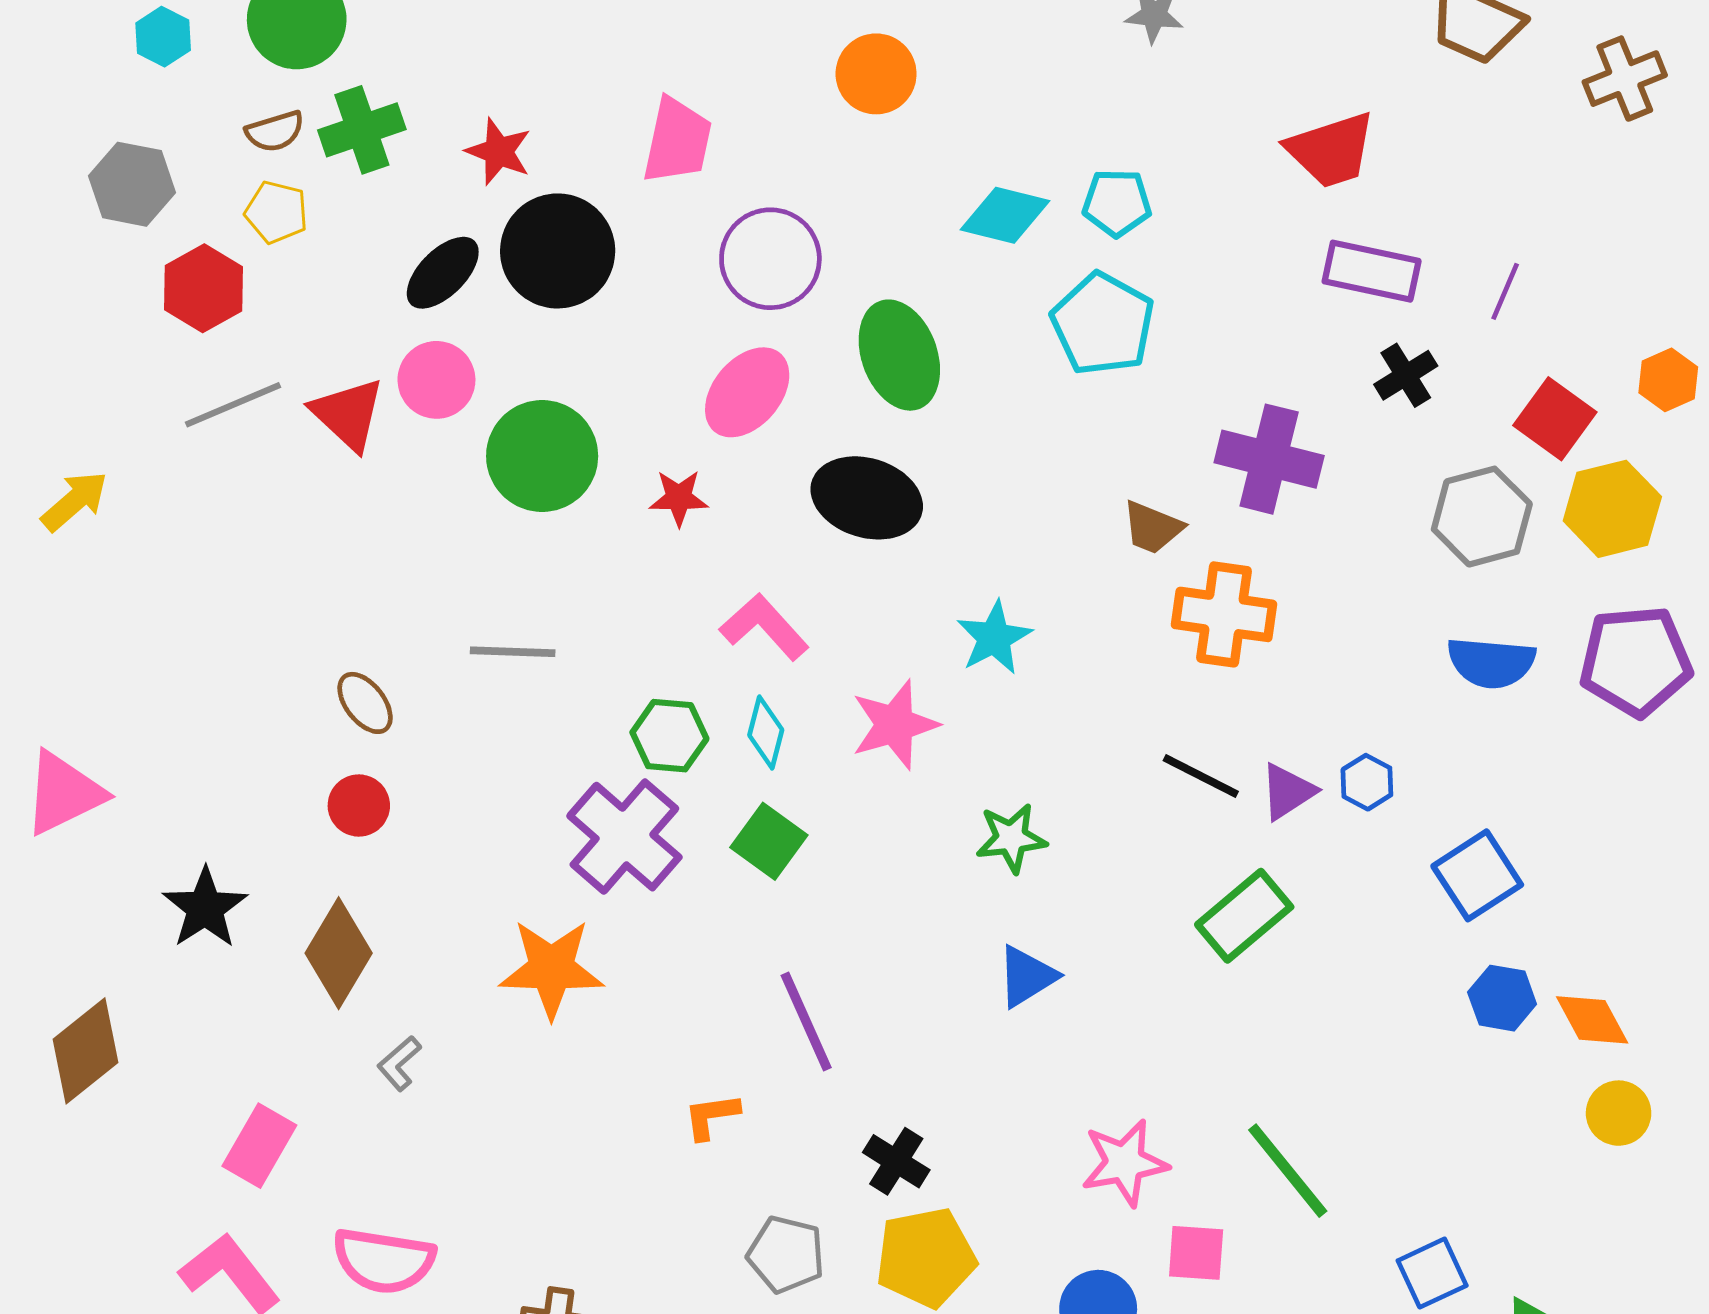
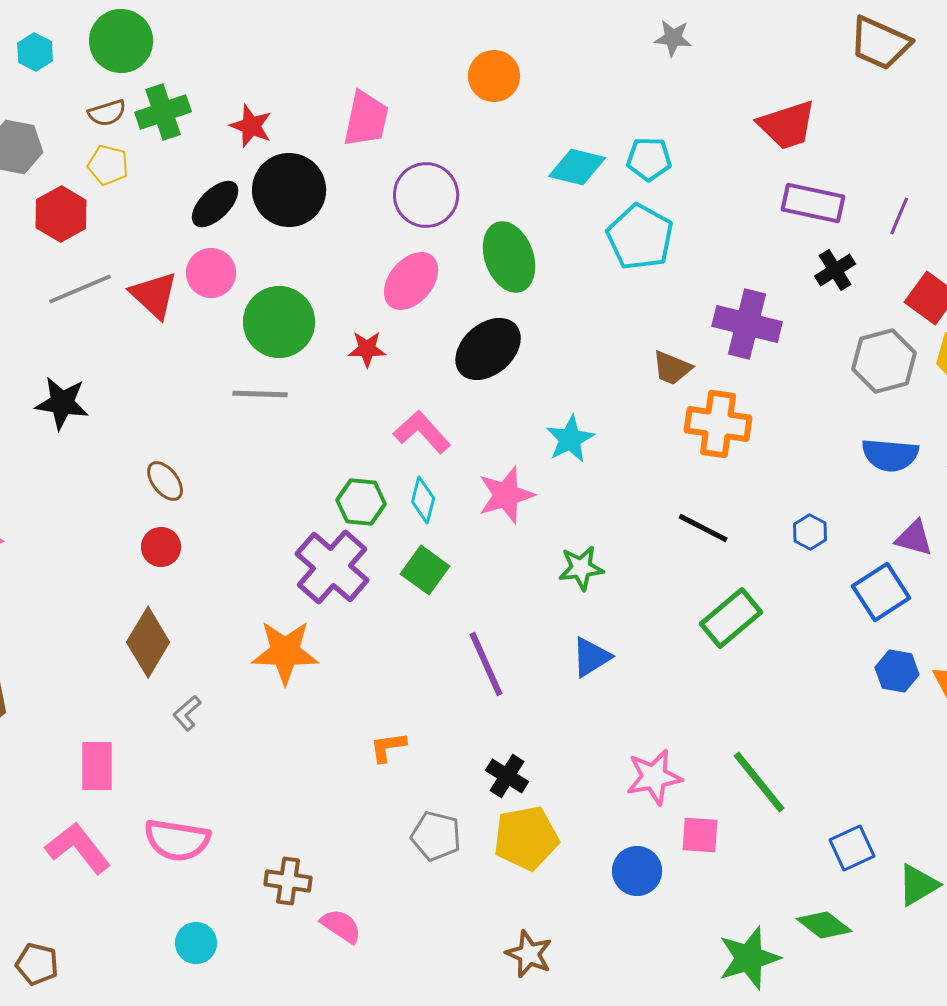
black ellipse: (867, 498) -> (488, 349), turned -58
gray line: (513, 652) -> (260, 394), moved
purple triangle: (1288, 792) -> (914, 538), moved, turned 48
black star: (205, 908) -> (62, 403), moved, turned -30
purple line: (806, 1021) -> (486, 664), moved
pink rectangle: (259, 1146) -> (97, 766), turned -30

